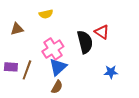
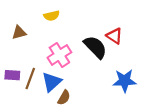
black semicircle: (85, 42) -> (95, 47), turned -30
blue triangle: (58, 67) -> (52, 82), moved
blue star: (111, 72) -> (124, 81), size x1.5

